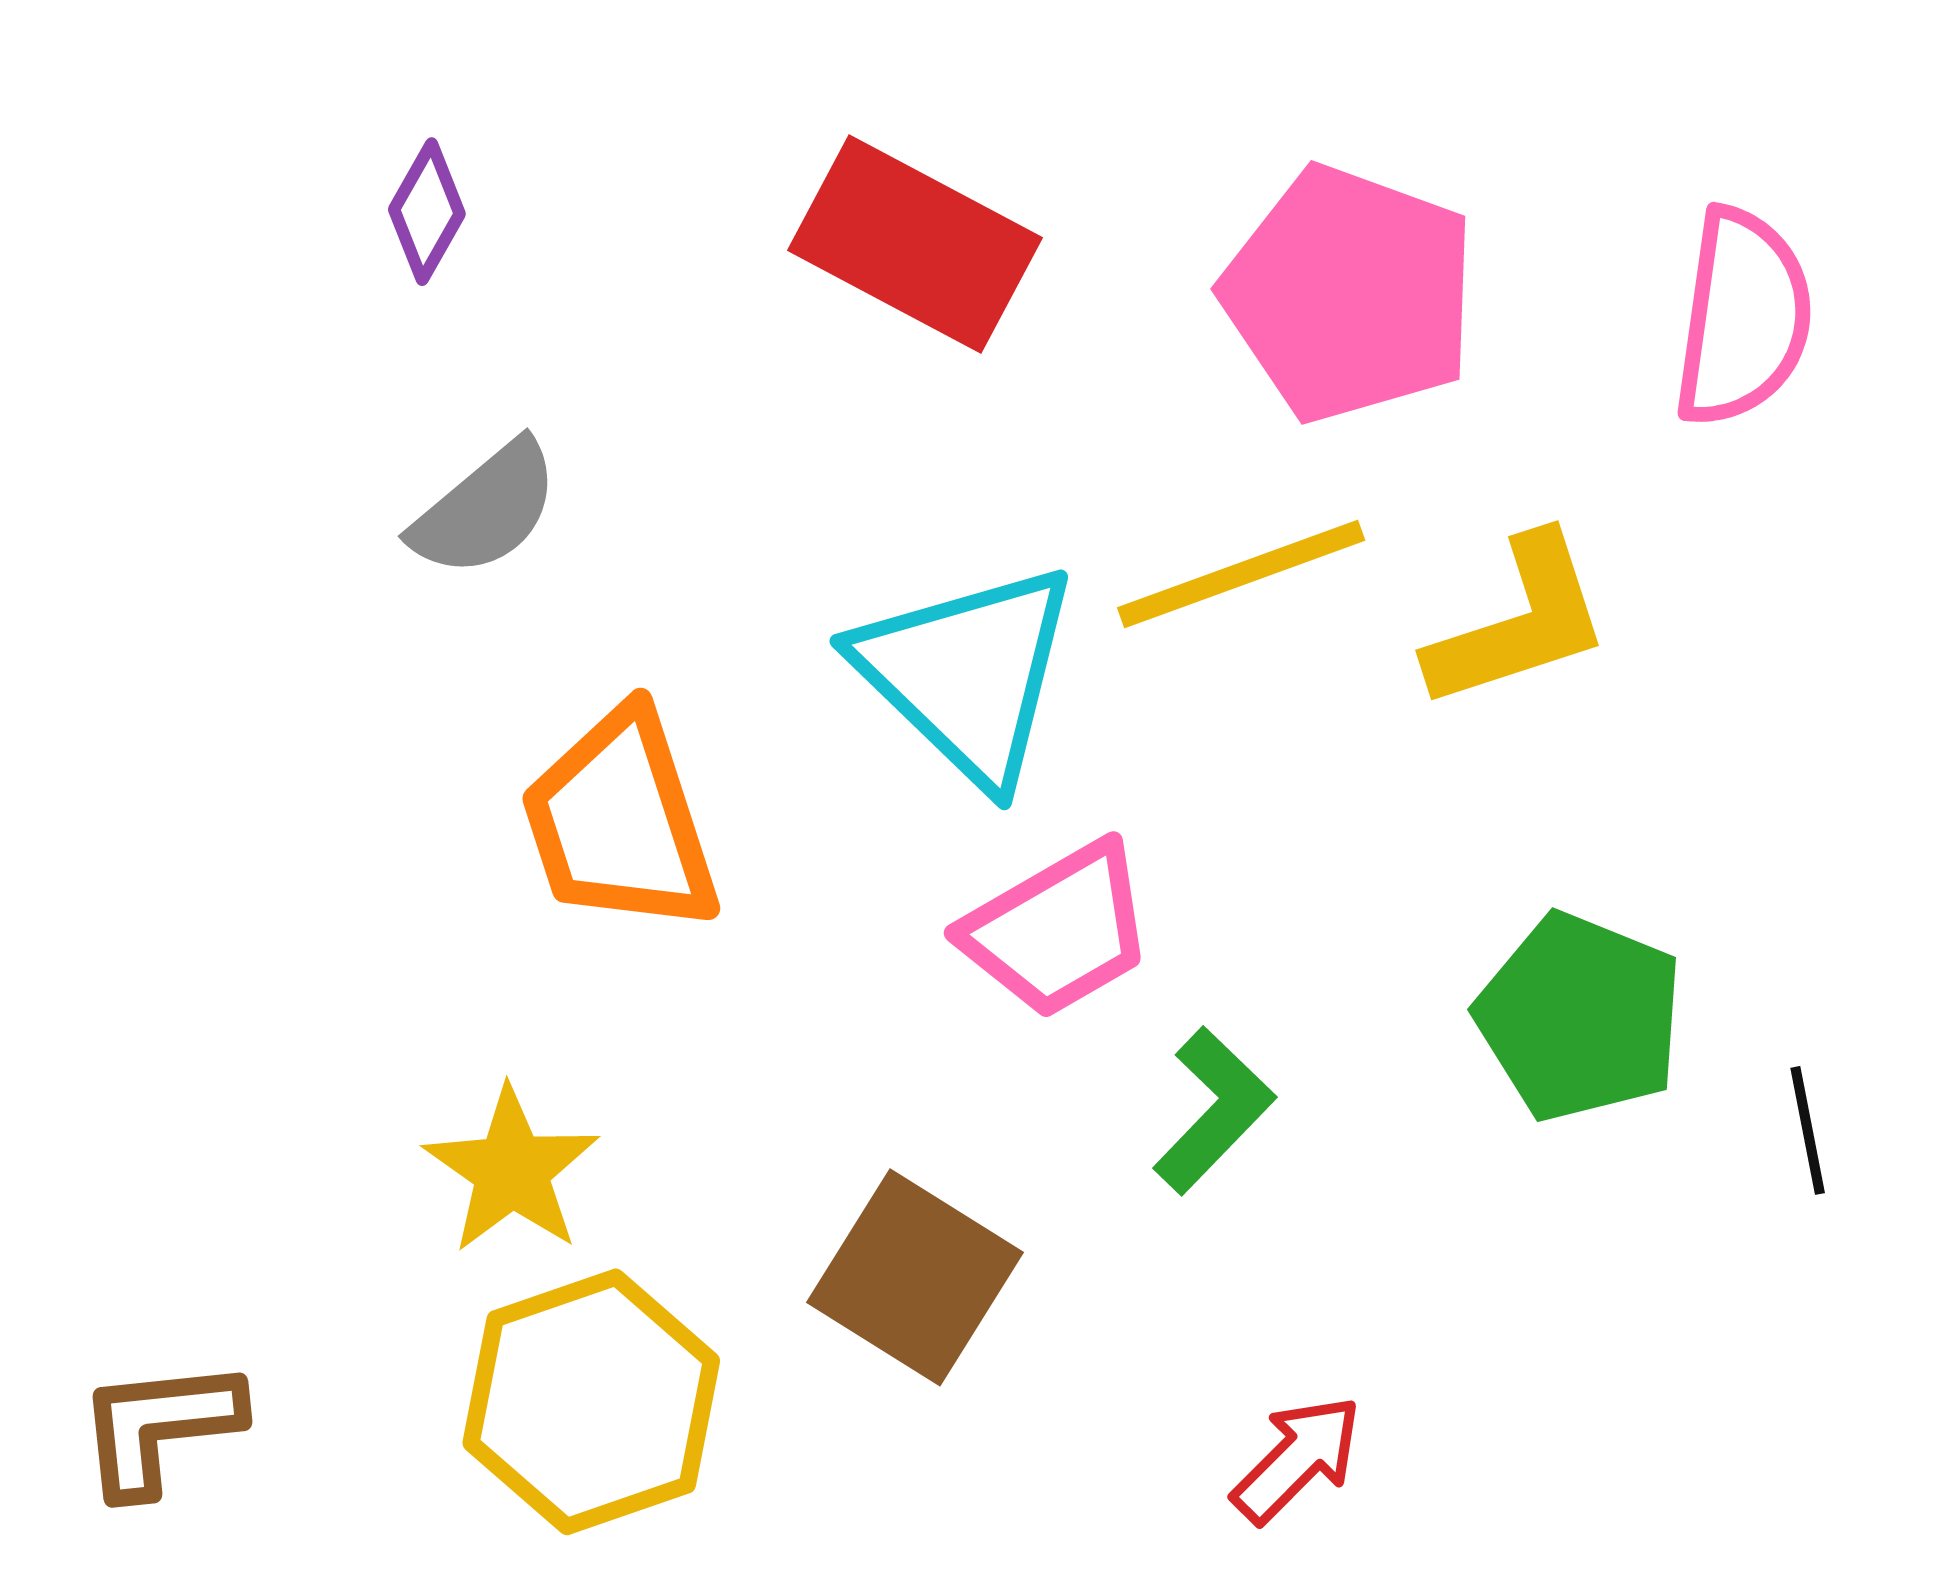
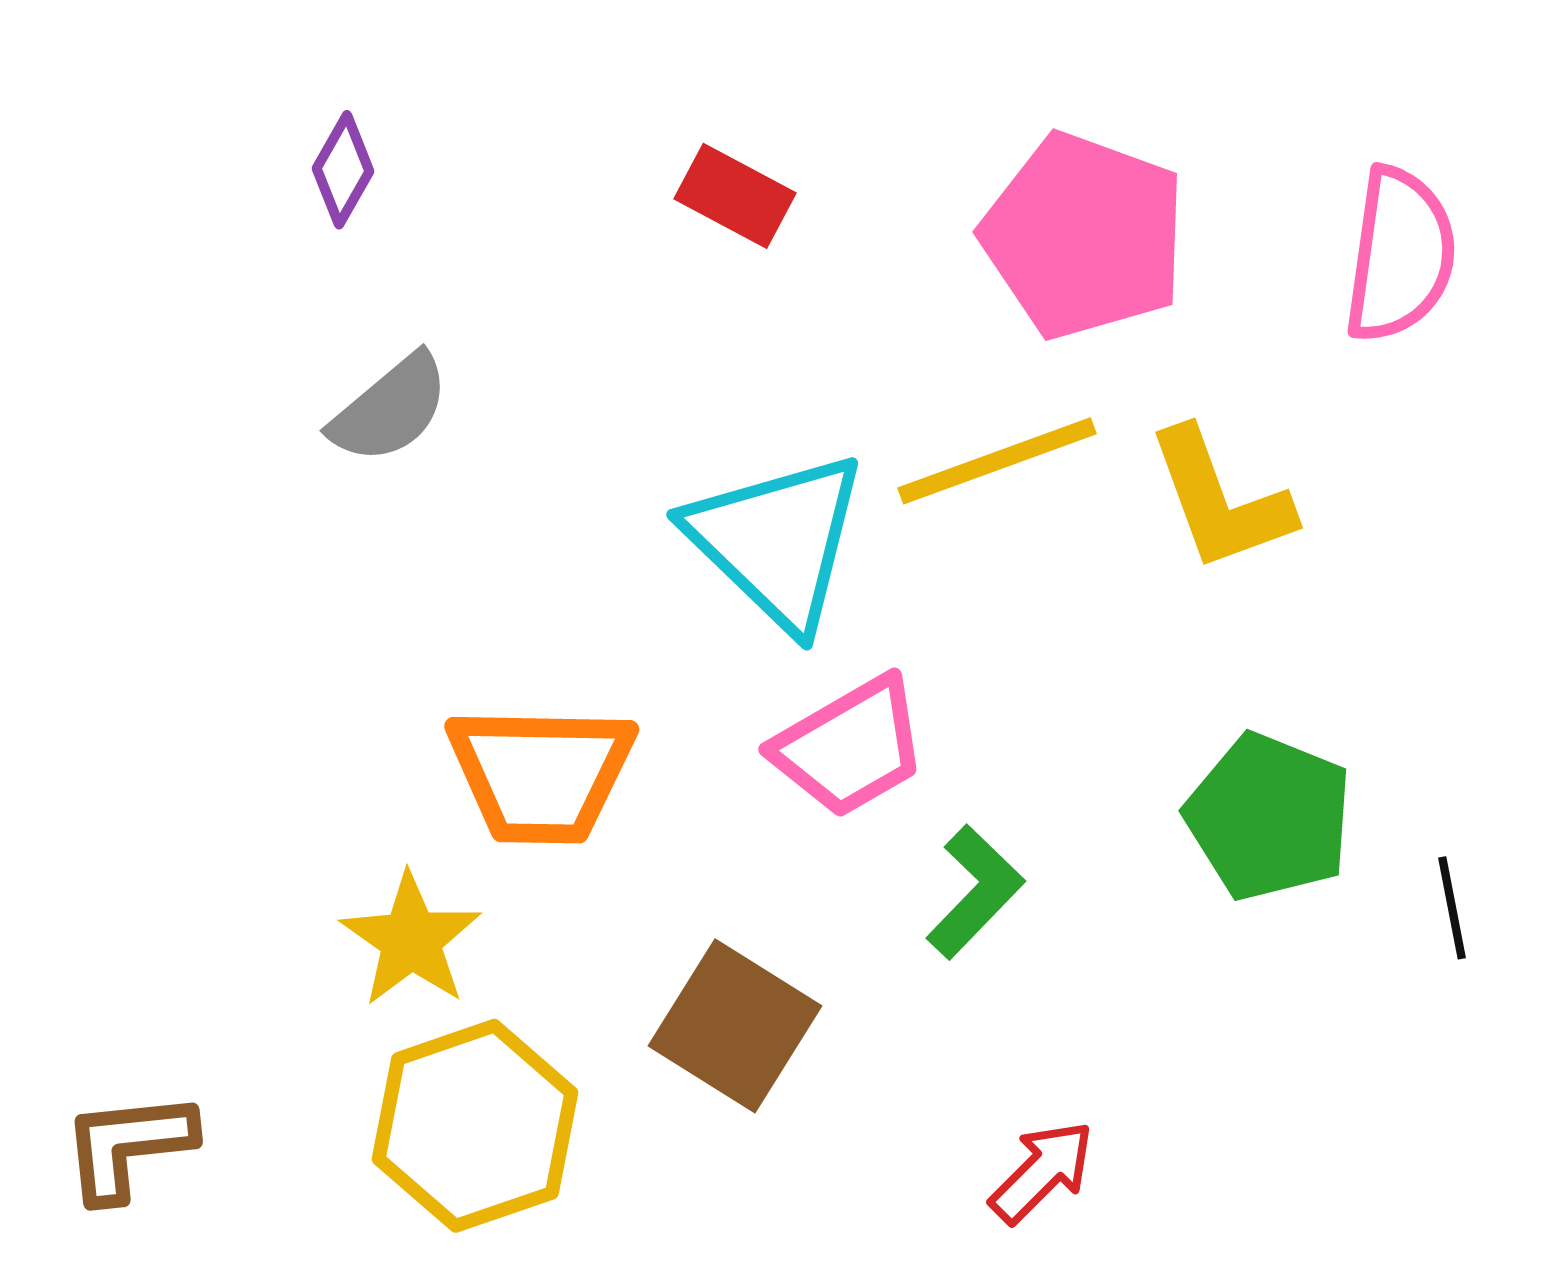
red rectangle: (915, 244) -> (735, 196), size x0.6
yellow L-shape: (1519, 622) -> (1220, 500), turned 88
orange trapezoid: (620, 822) -> (541, 774), moved, turned -71

